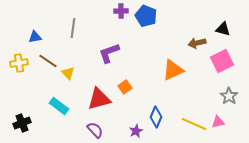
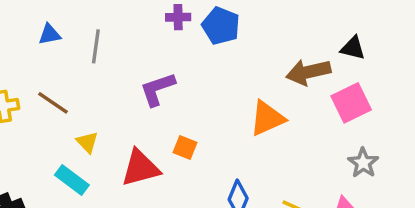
blue triangle: (35, 37) -> (50, 34), moved
brown arrow: (197, 43) -> (308, 72), size x1.4
yellow triangle: (68, 73) -> (87, 142), moved
orange square: (125, 87) -> (185, 147), turned -32

